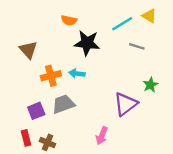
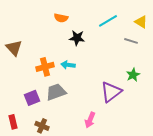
yellow triangle: (149, 16) -> (141, 22), moved
black star: (87, 43) -> (77, 38), size x0.7
gray line: (137, 46) -> (131, 41), moved
brown triangle: (28, 50) -> (14, 48), moved
red rectangle: (26, 138) -> (13, 122), moved

